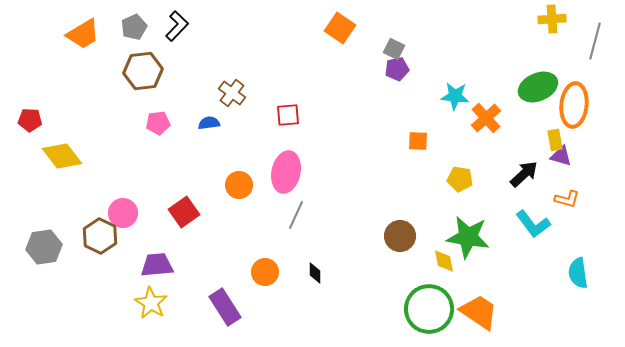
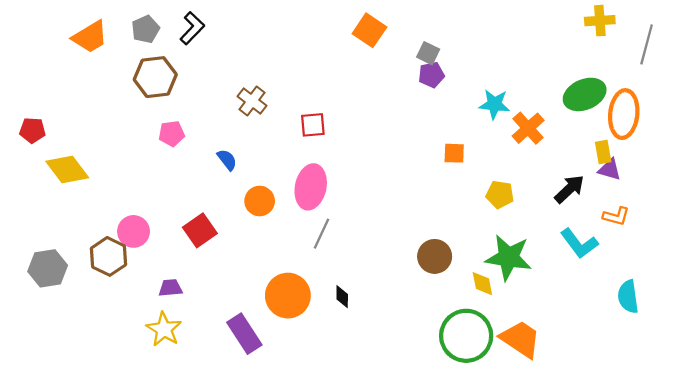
blue semicircle: (209, 123) -> (227, 160), moved, turned 60
purple trapezoid: (157, 265) -> (170, 288), size x0.7
orange circle: (265, 272) -> (288, 296), size x1.5

